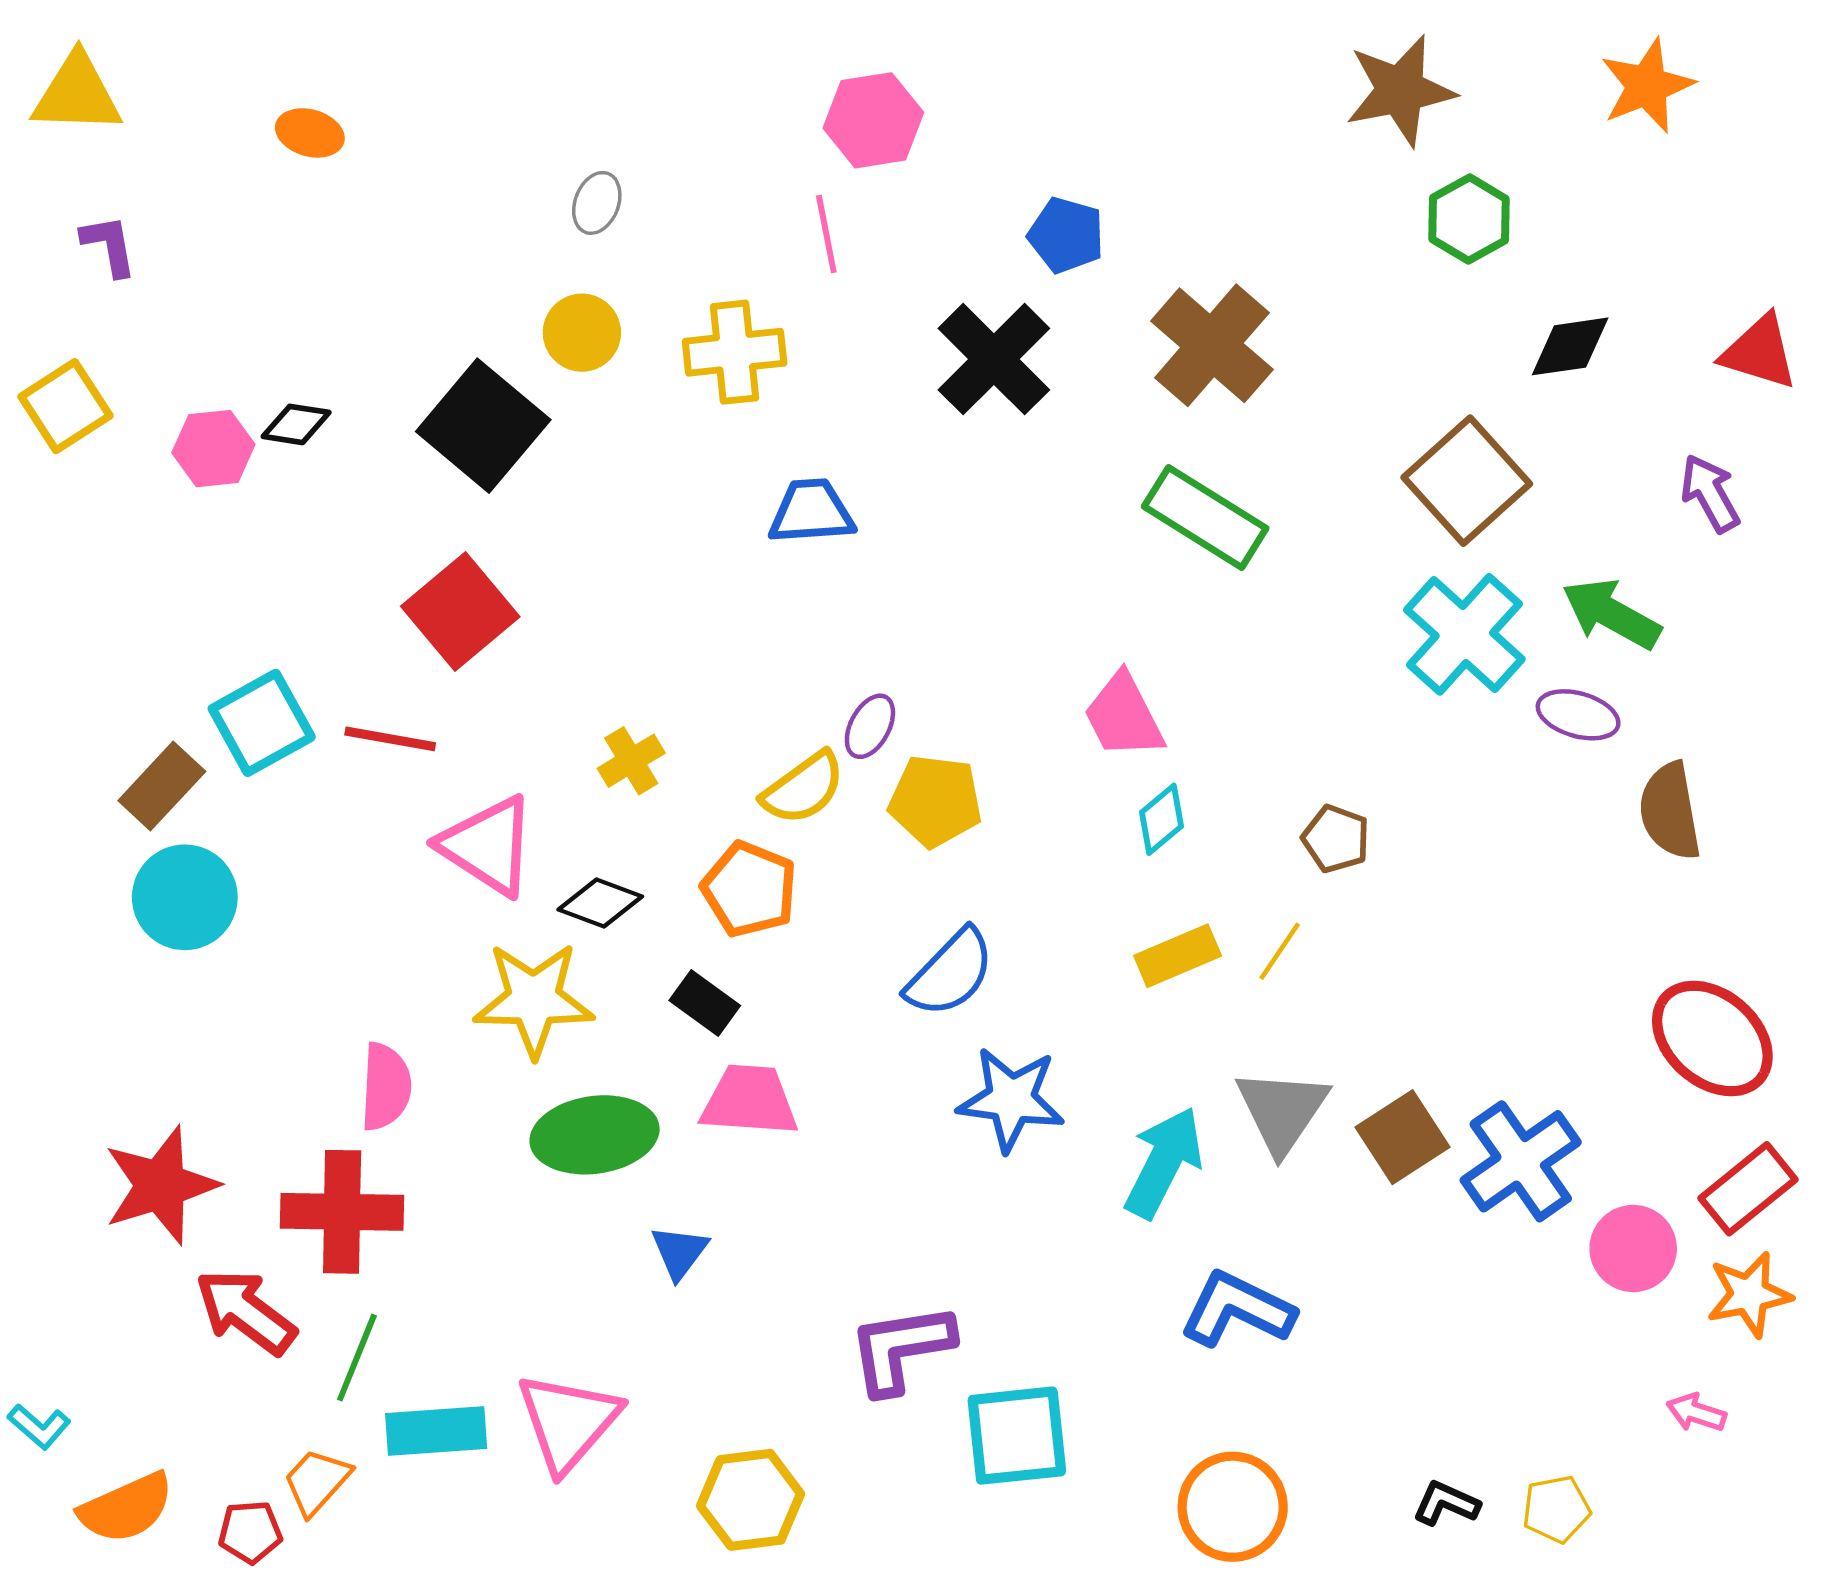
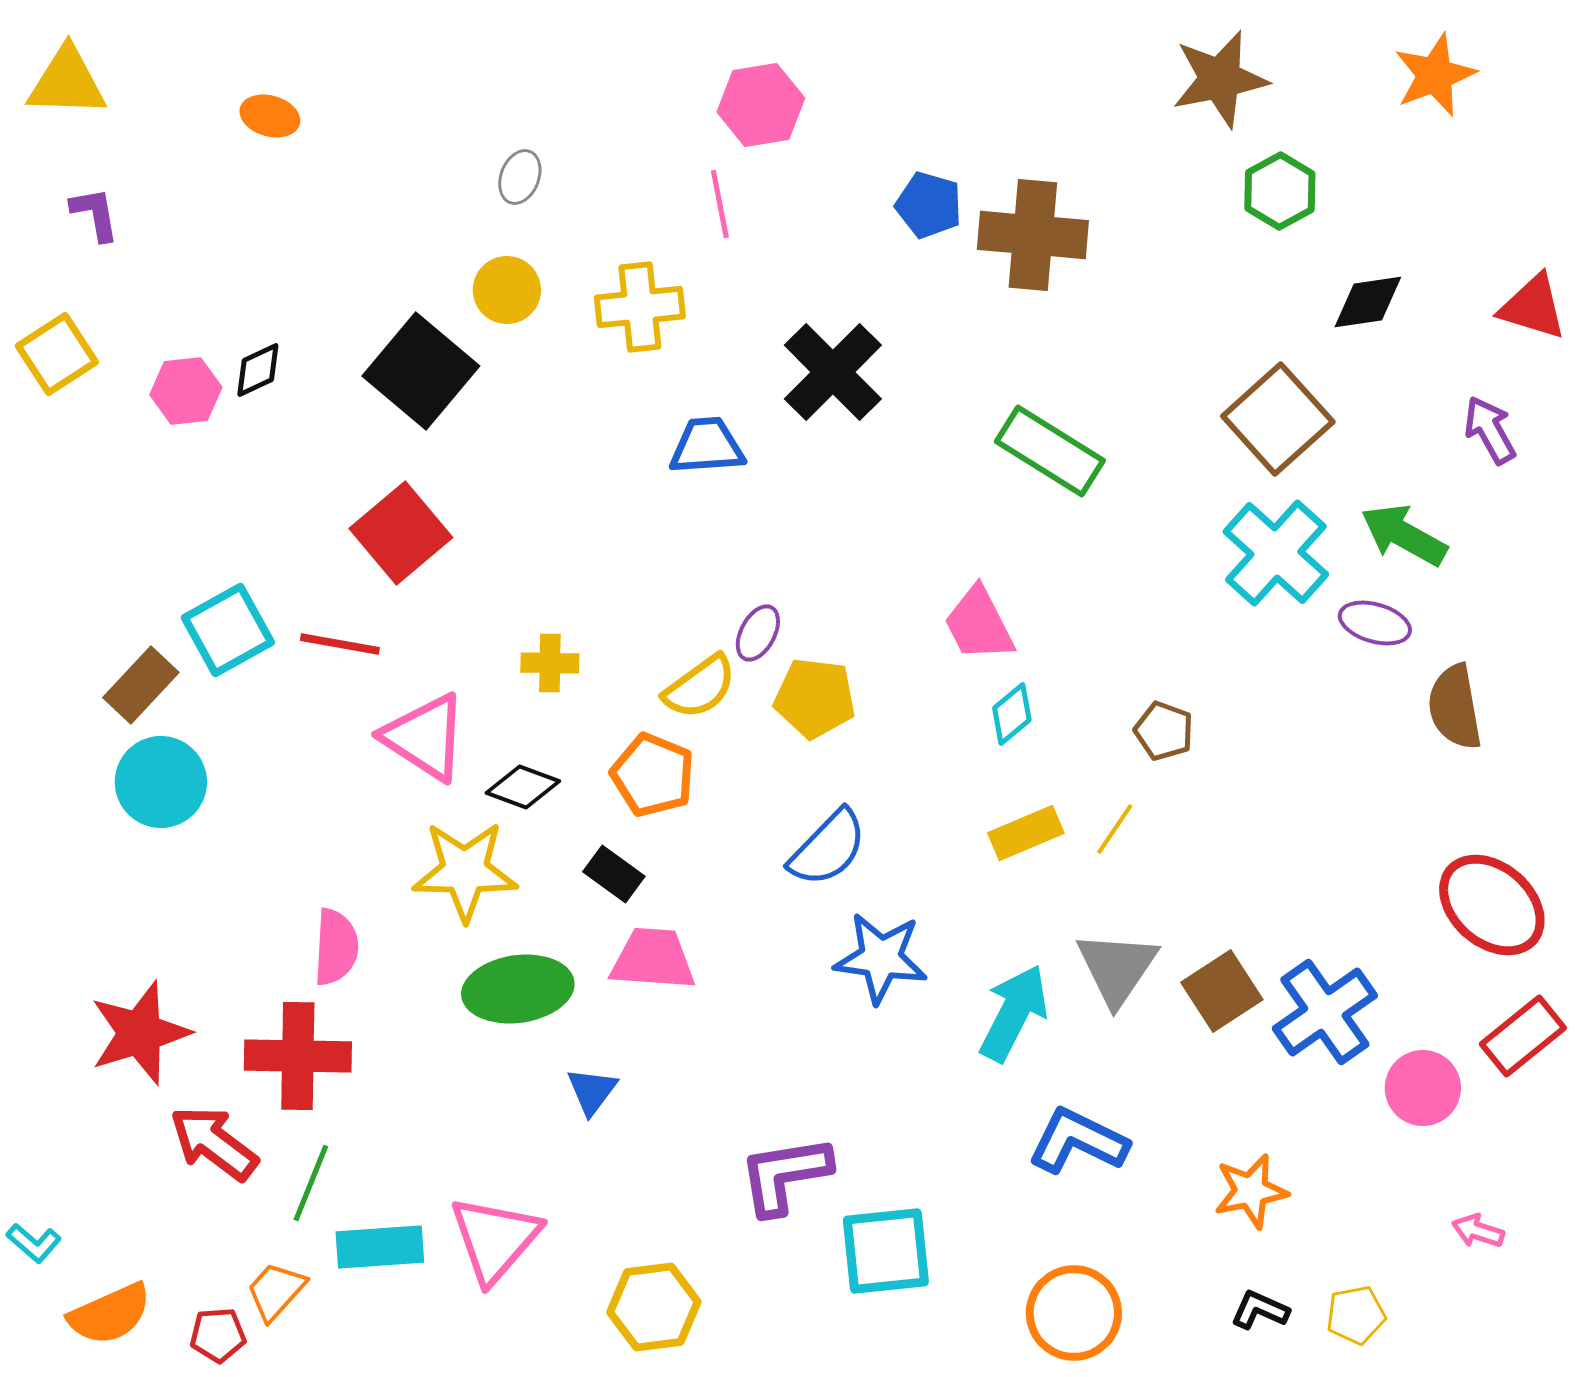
brown cross: (1212, 345) -> (1033, 235), moved, turned -36
black cross: (994, 359) -> (833, 372), moved
black diamond: (296, 424) -> (258, 370), turned -34
yellow cross: (631, 761) -> (550, 663), turned 32
orange star: (1749, 1294) -> (1251, 1191), moved

